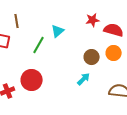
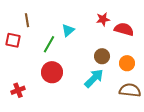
orange circle: (114, 53) -> (127, 63), moved
cyan arrow: (84, 79) -> (94, 78), size x1.5
red circle: (32, 80) -> (52, 72), moved

